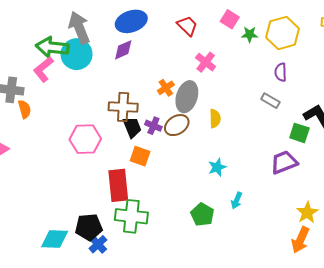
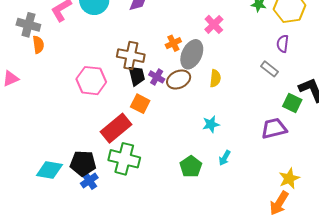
red rectangle: (118, 185) -> (116, 128), turned 48

